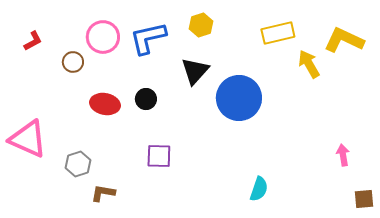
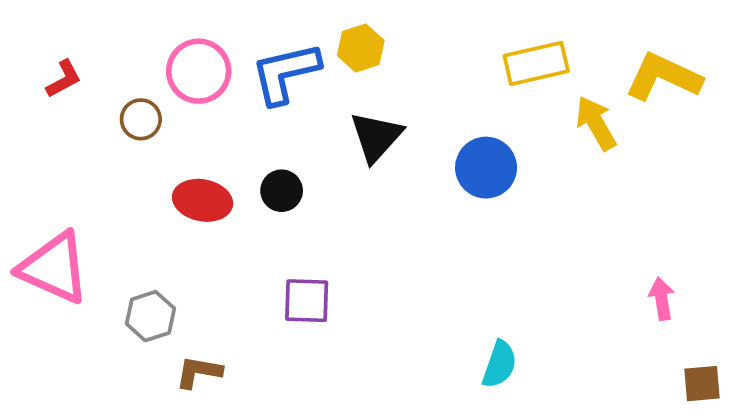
yellow hexagon: (201, 25) -> (361, 48), moved
blue circle: (239, 98) -> (486, 168), moved, size x0.7

